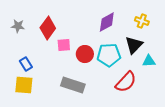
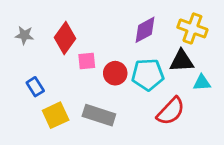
yellow cross: (142, 21) -> (192, 28), size x1.5
black triangle: (134, 45) -> (182, 61), turned 42
yellow square: (24, 85) -> (56, 115), moved, turned -30

